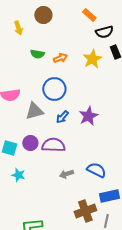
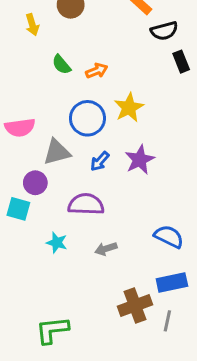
green semicircle: (37, 54) -> (61, 65), turned 40
yellow star: (92, 59) -> (129, 108), moved
purple circle: (30, 143) -> (35, 183), moved
blue semicircle: (96, 170) -> (169, 236), moved
cyan star: (18, 175) -> (57, 243), moved

